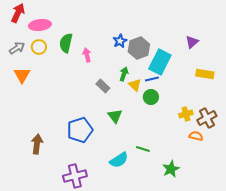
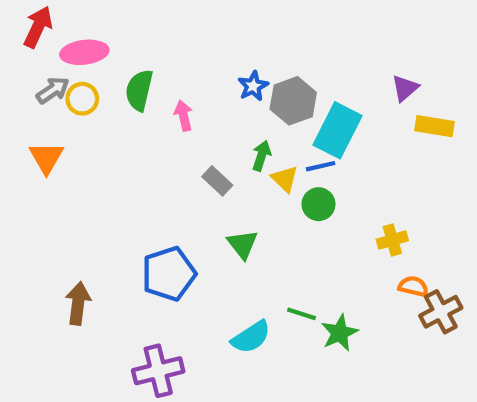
gray arrow: (17, 48) -> (53, 90), moved
yellow rectangle: (205, 74) -> (434, 126), moved
brown cross: (207, 118) -> (441, 312), moved
green star: (171, 169) -> (340, 333), moved

